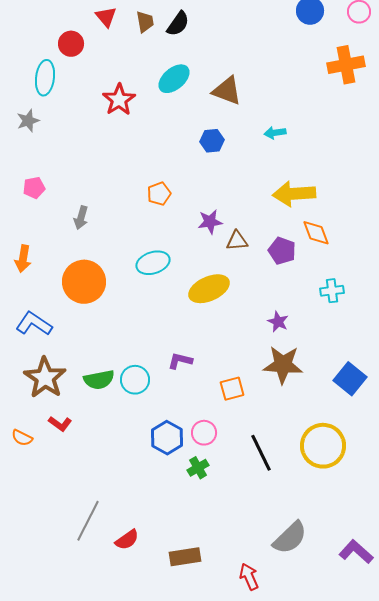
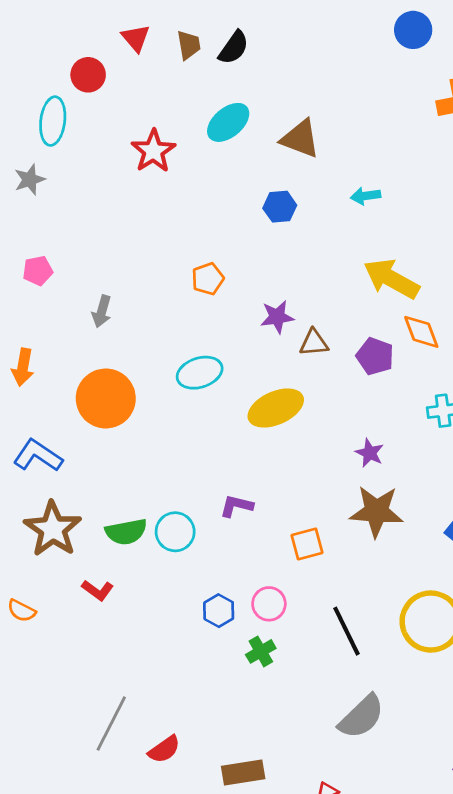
yellow arrow: (294, 194) -> (391, 279), turned 33
red L-shape: (60, 424) -> (98, 590), moved
blue hexagon: (167, 438) -> (219, 611), size x0.7
gray semicircle: (290, 538) -> (361, 717), moved

